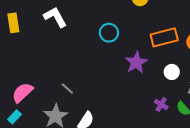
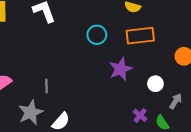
orange rectangle: (164, 37) -> (140, 36), moved
gray line: (67, 89) -> (47, 86), turned 40

